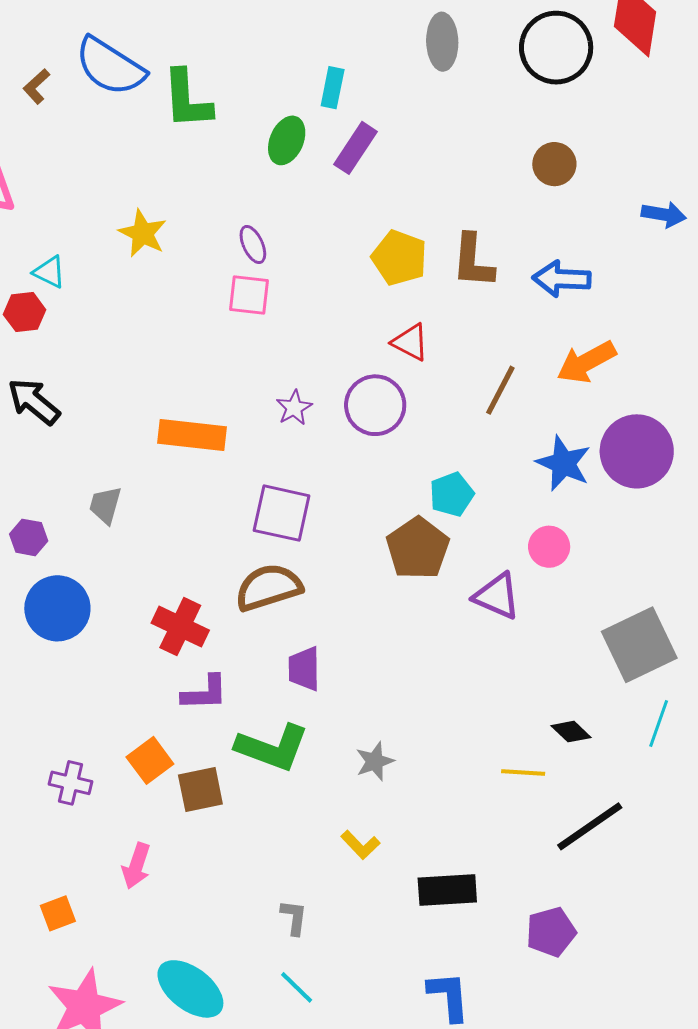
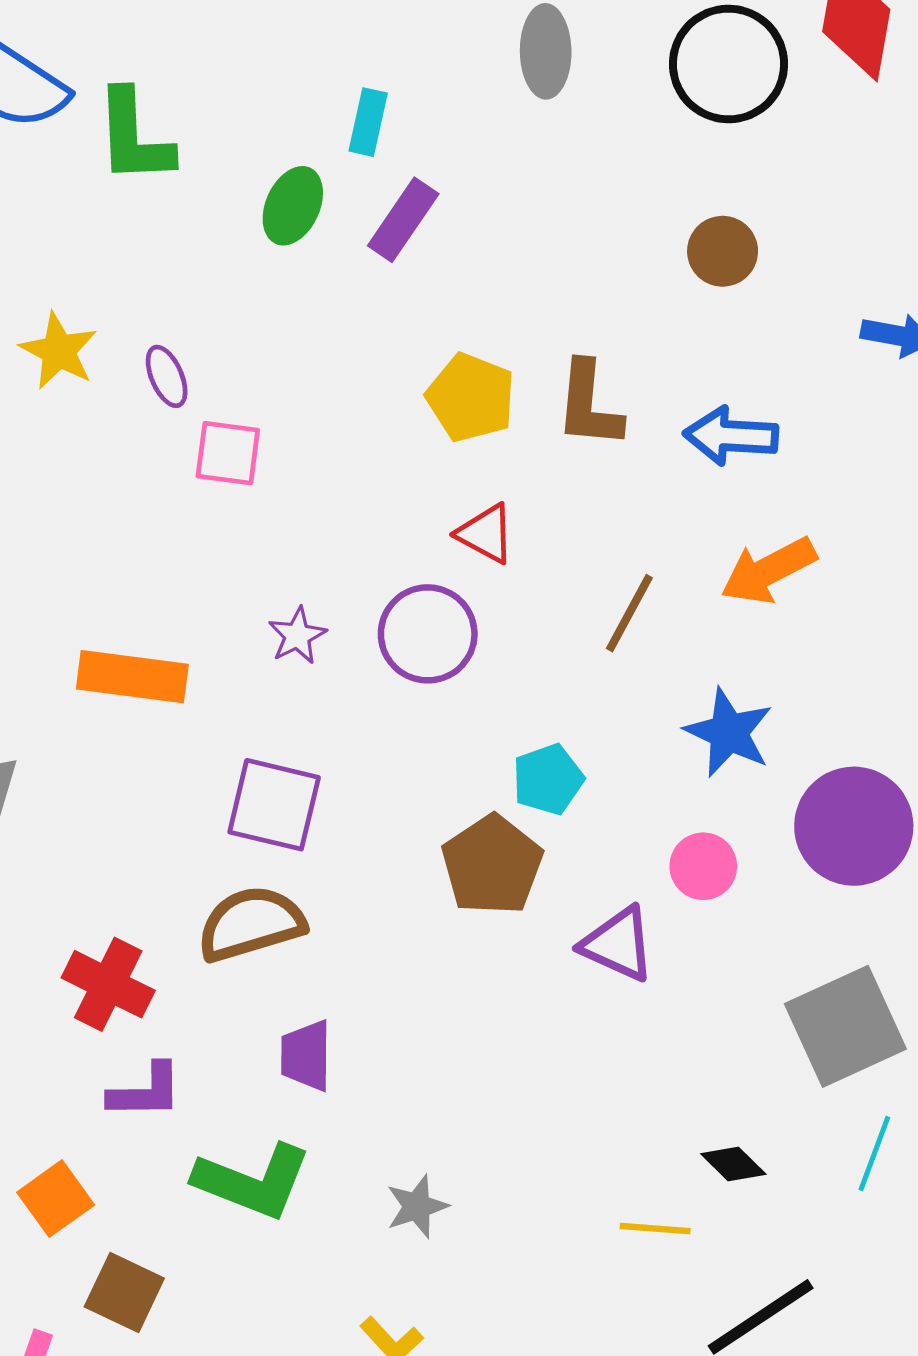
purple ellipse: (253, 245) -> (167, 376), moved
purple circle: (637, 451) -> (854, 826), moved
brown square: (200, 789) -> (124, 1293), moved, turned 36

